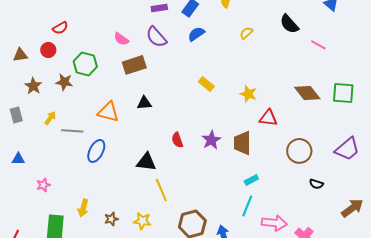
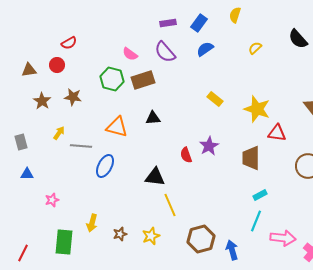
green hexagon: (85, 64) -> (112, 79), moved
yellow star: (248, 94) -> (257, 109), size x1.5
gray rectangle: (16, 115) -> (21, 142), moved
purple star: (211, 140) -> (209, 146), moved
yellow star: (142, 221) -> (151, 236), turned -30

